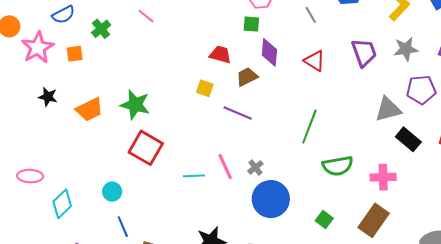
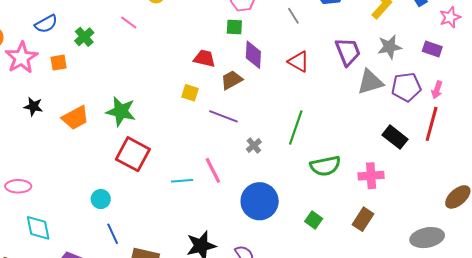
gray triangle: (388, 109) -> (370, 82), moved
gray cross: (255, 167) -> (254, 145), moved
cyan diamond: (62, 204) -> (38, 228), moved, turned -56
brown rectangle: (374, 220) -> (363, 219), size x0.7

